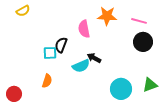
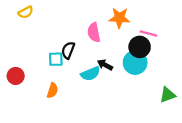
pink line: (139, 21) -> (149, 34), moved
black circle: (143, 42) -> (140, 47), moved
cyan circle: (121, 89) -> (135, 63), moved
red circle: (14, 94) -> (16, 76), moved

